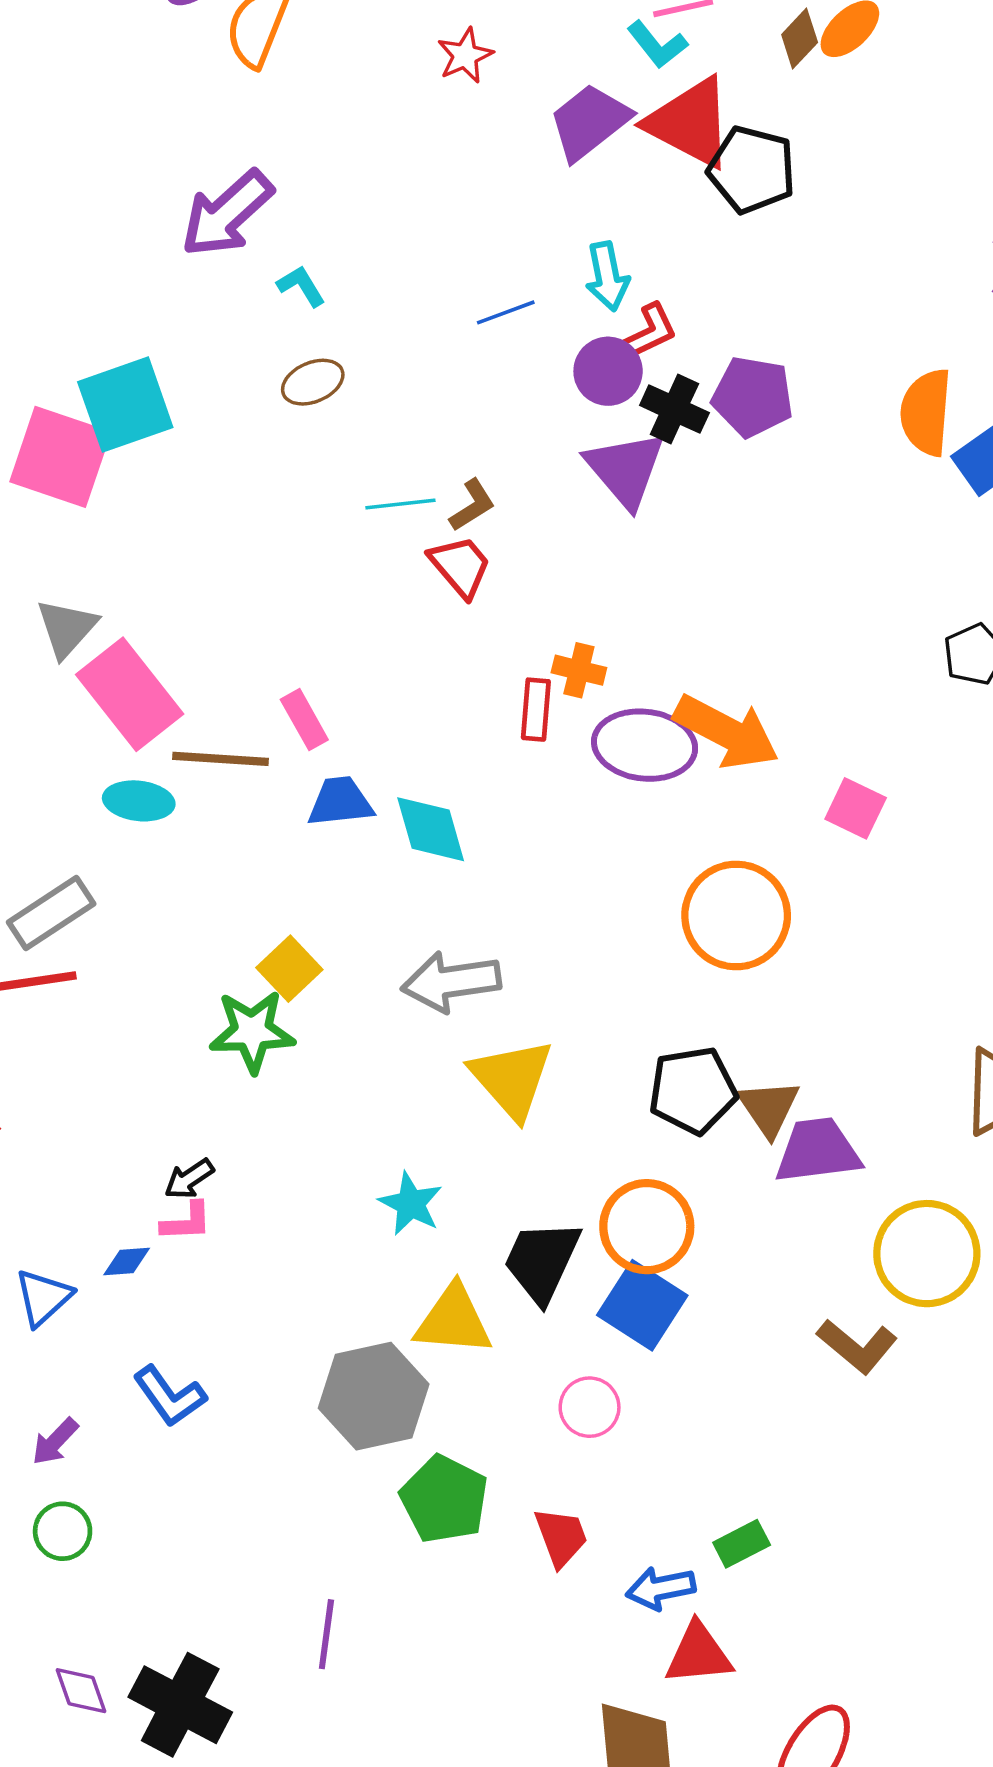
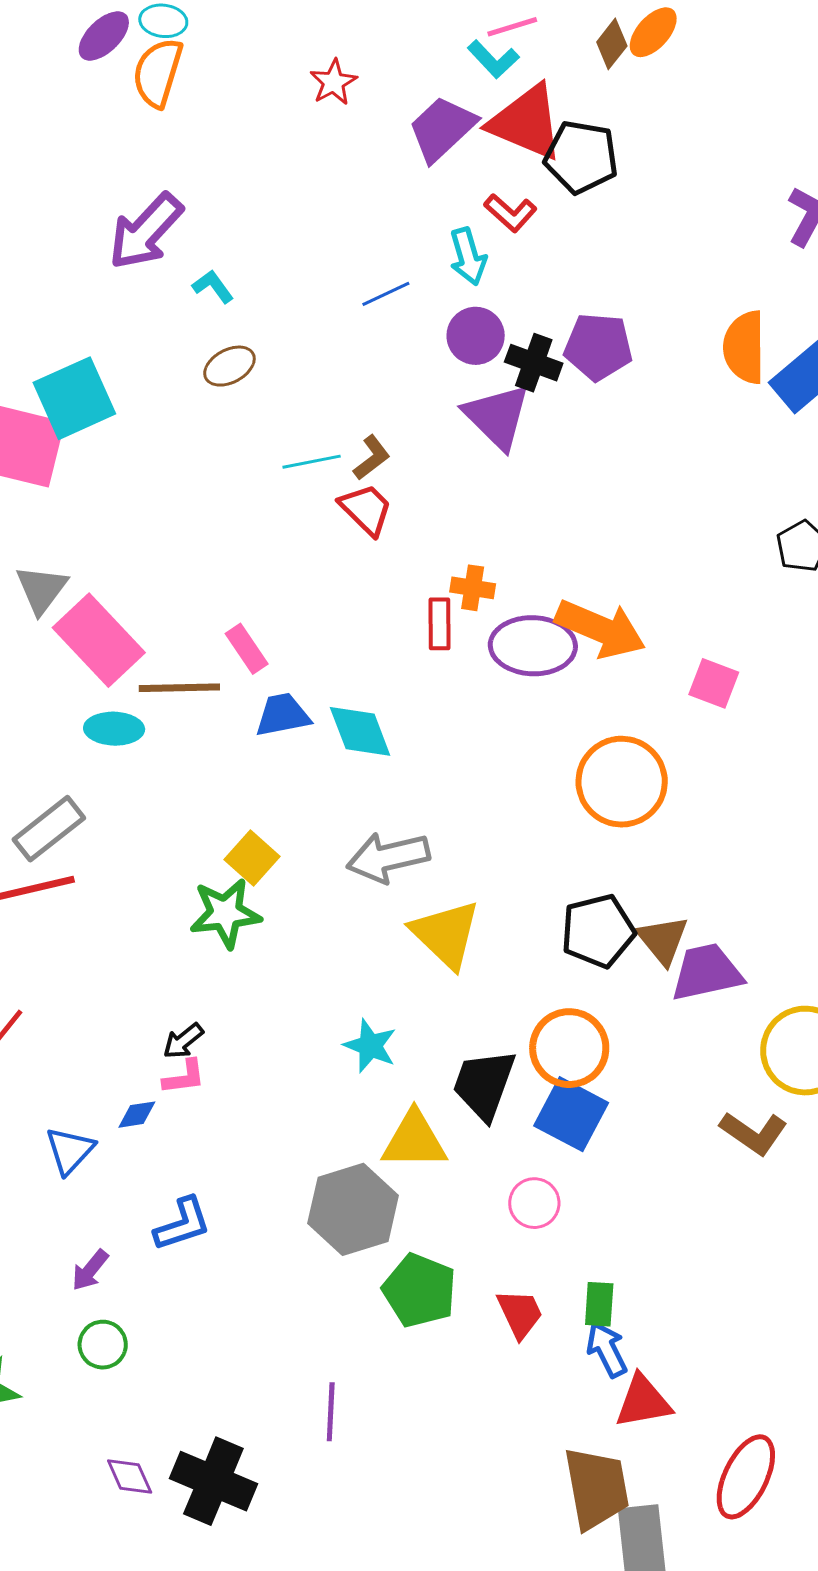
red L-shape: (650, 332) -> (510, 213), moved, turned 72
blue L-shape: (170, 1396) -> (183, 1224), turned -68
green rectangle: (742, 1544) -> (599, 1304), moved, turned -54
blue arrow: (661, 1588) -> (607, 1349), turned 80

